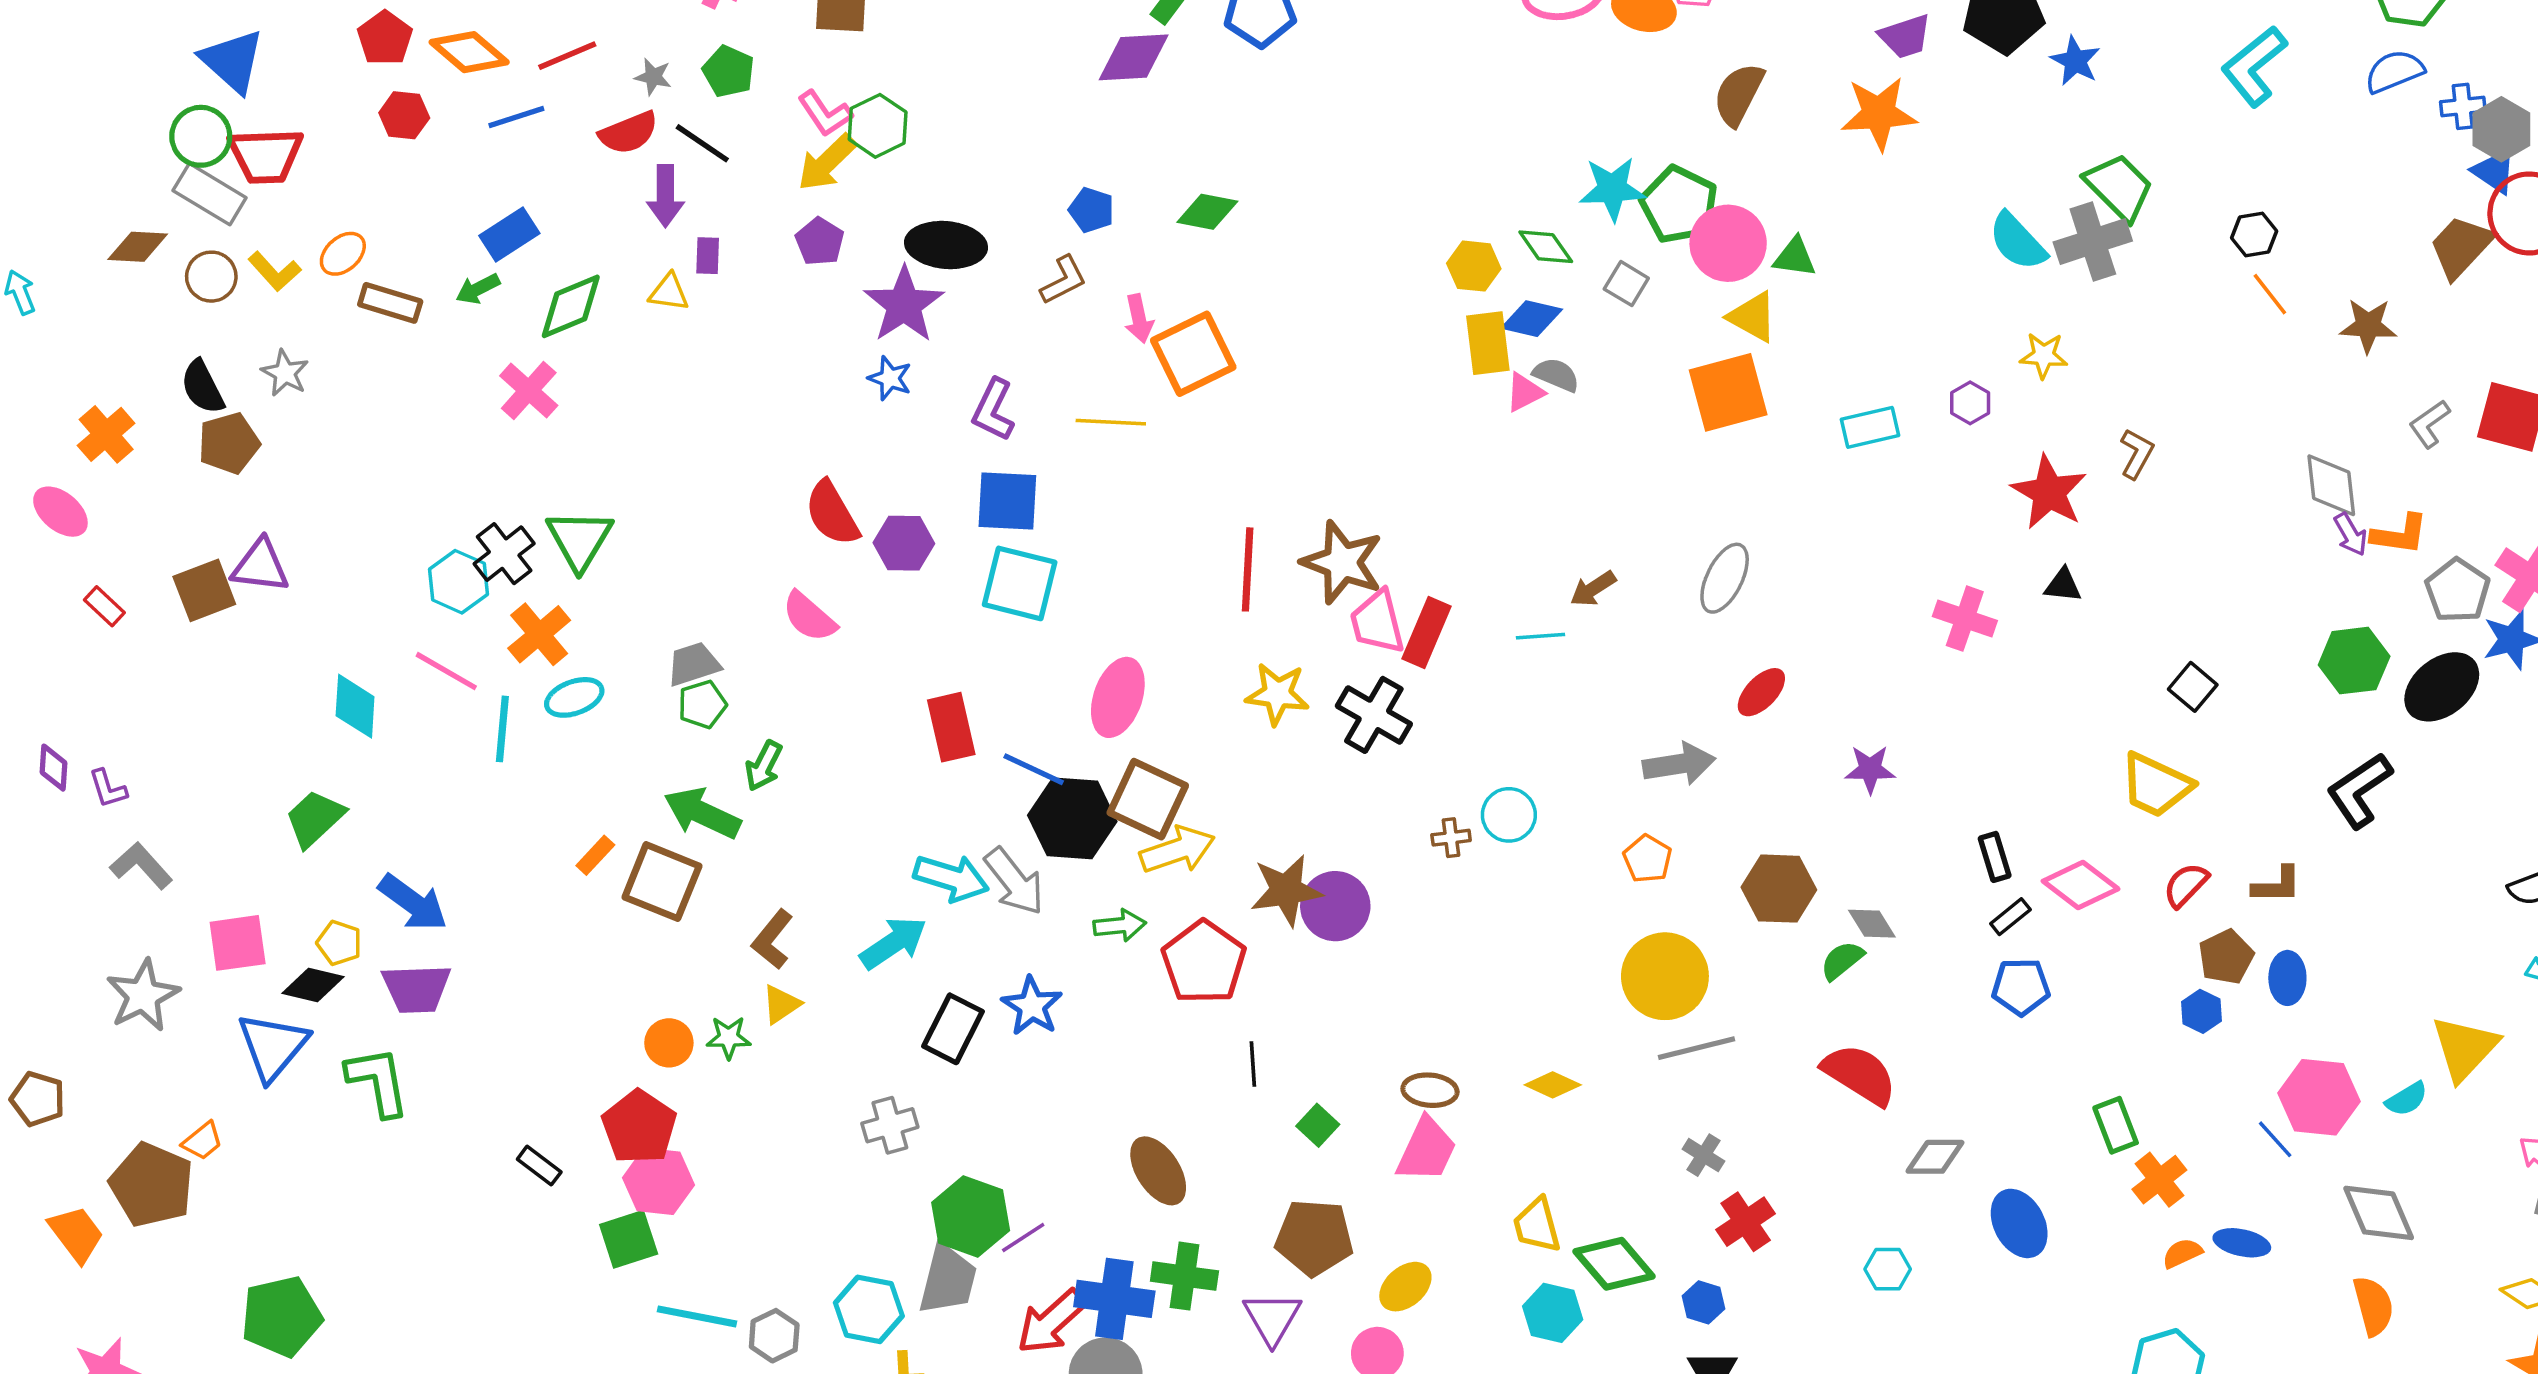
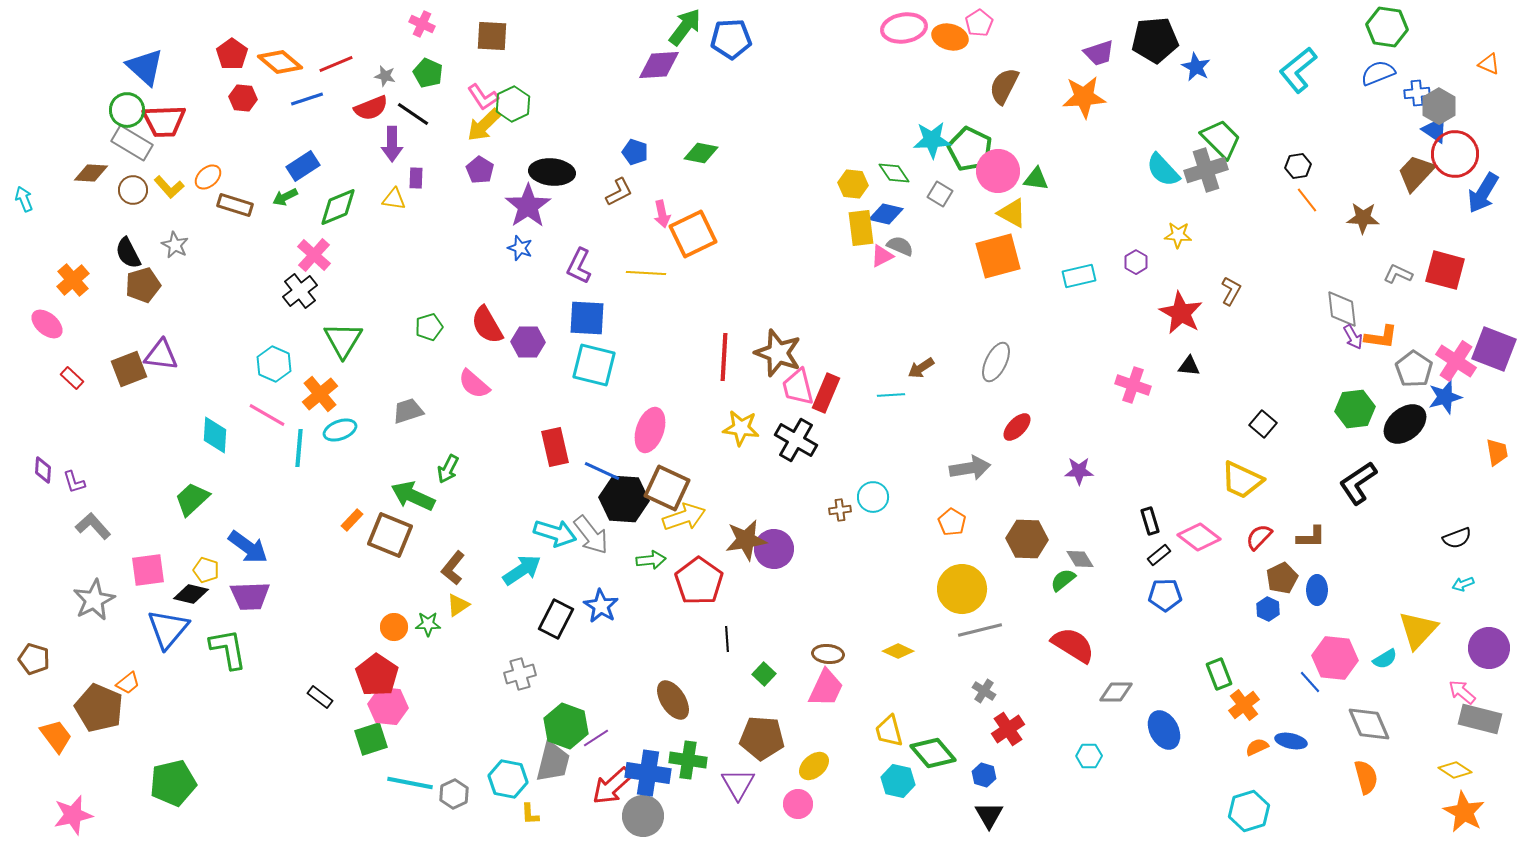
gray L-shape: (2429, 424) -> (1398, 274), turned 60
black cross: (504, 554) -> (300, 291), moved
green pentagon: (702, 704) -> (429, 327), moved

